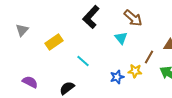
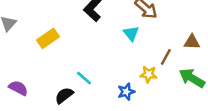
cyan line: (83, 61) -> (84, 78), moved
blue star: (117, 77) -> (126, 92), moved

